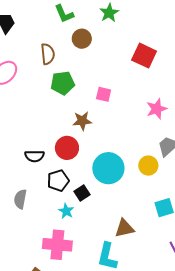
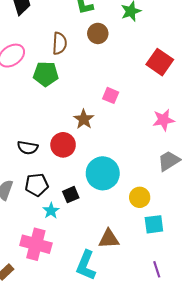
green pentagon: (63, 83) -> (46, 74), moved
brown star: (82, 121) -> (84, 119), turned 30
yellow circle: (148, 166) -> (140, 197), moved
black pentagon: (58, 181) -> (37, 185), moved

